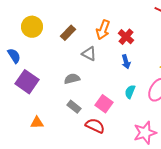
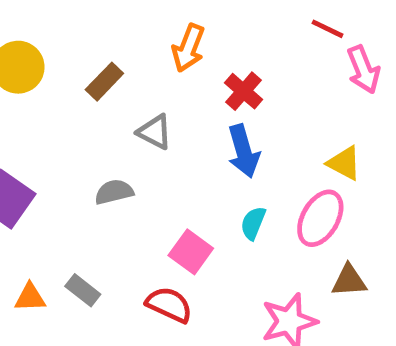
orange arrow: (103, 30) -> (188, 48), moved
blue arrow: (126, 62) -> (244, 151), size x1.5
gray rectangle: (74, 107) -> (83, 290), moved

